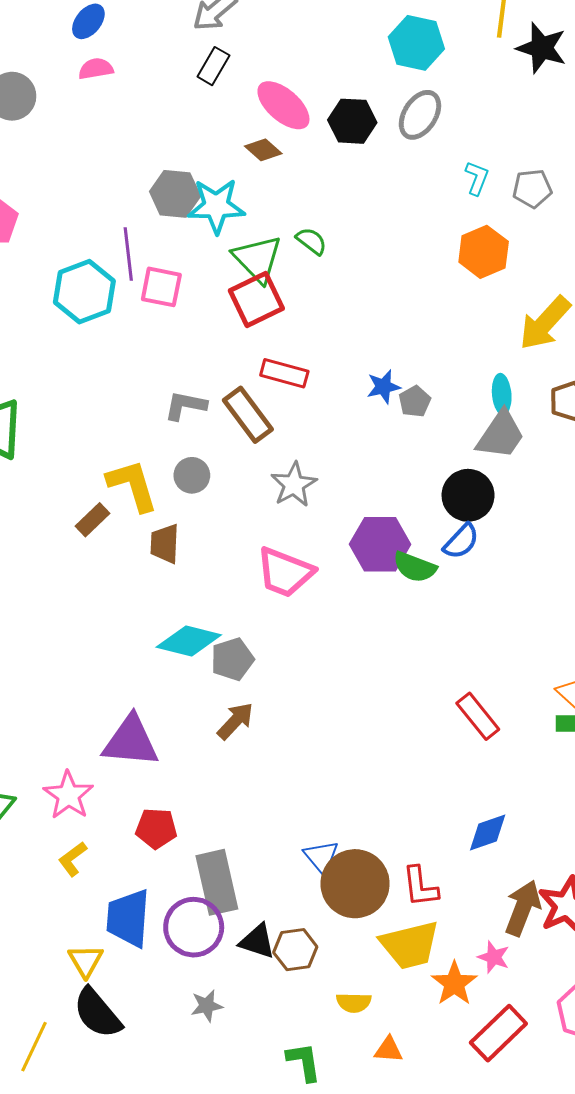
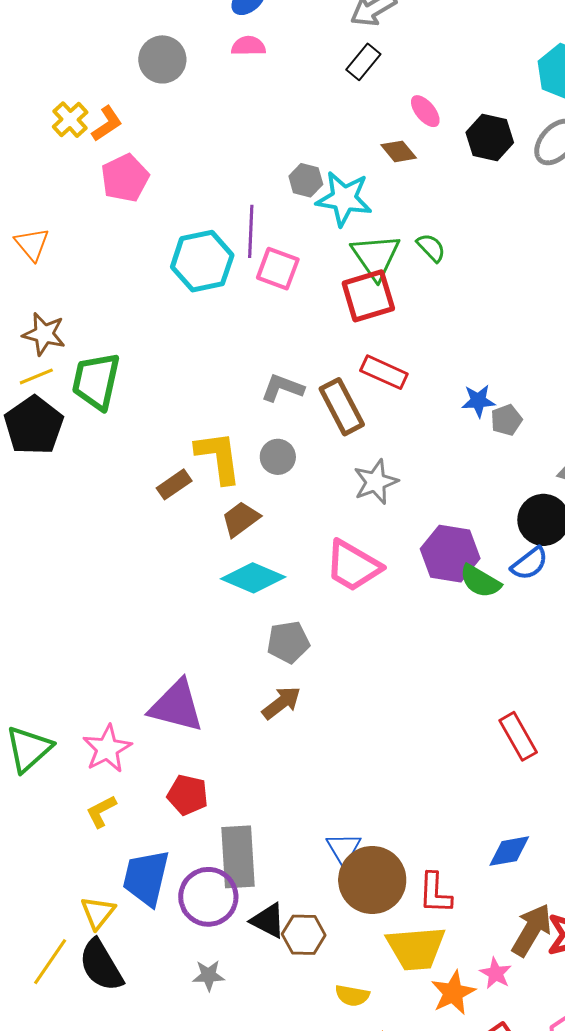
pink ellipse: (283, 105) -> (425, 111), size x0.6
gray hexagon: (175, 194) -> (306, 180), size x0.7
brown trapezoid: (165, 544) -> (241, 519), turned 42
cyan diamond: (189, 641) -> (253, 578), moved
yellow line: (34, 1047) -> (50, 962), moved

